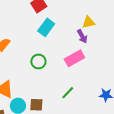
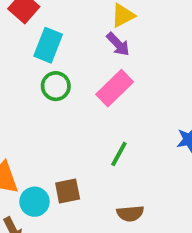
green circle: (38, 61) -> (56, 86), moved

